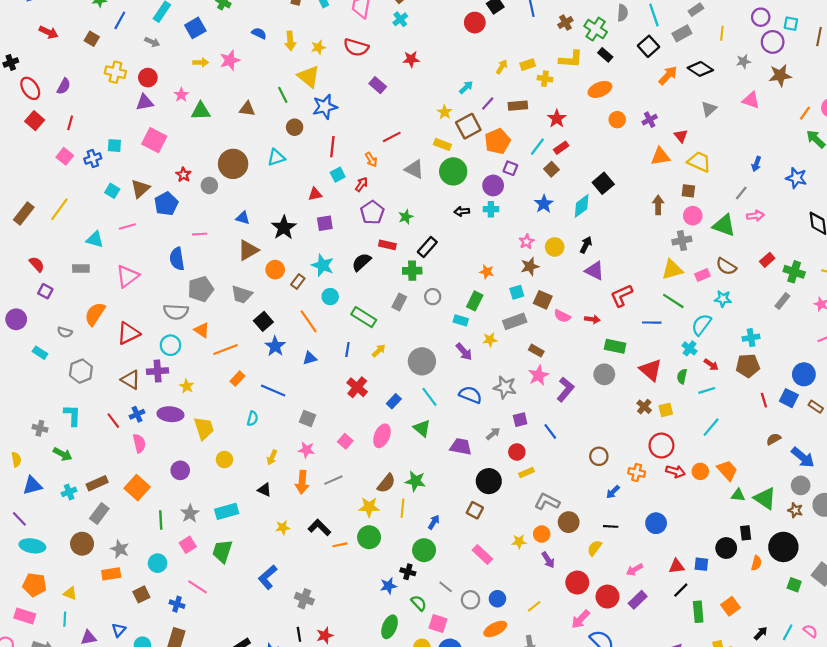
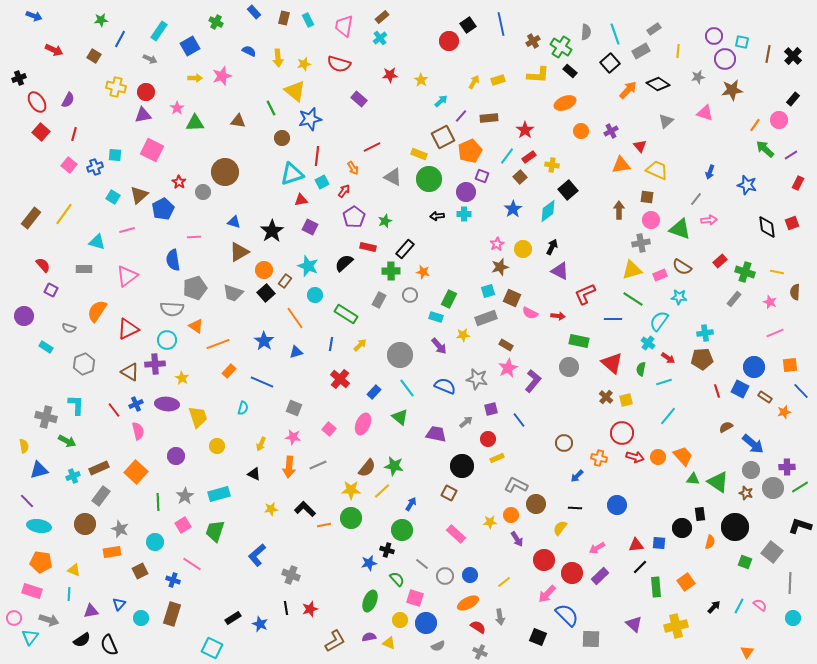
yellow cross: (545, 79) -> (552, 165), moved
yellow star: (445, 112) -> (421, 80), moved
cyan triangle: (276, 157) -> (292, 174), moved, size x1.4
purple square: (325, 223) -> (310, 227), turned 35
orange star: (487, 272) -> (423, 272), moved
black square: (263, 321) -> (266, 293), moved
gray cross: (40, 428) -> (46, 417), size x1.5
yellow line: (402, 508) -> (382, 491), turned 42

